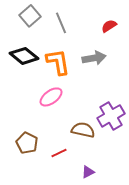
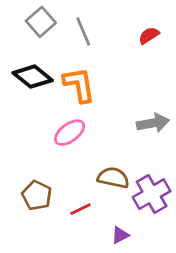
gray arrow: (94, 58) -> (153, 123), moved
purple cross: (111, 116) -> (152, 194), moved

